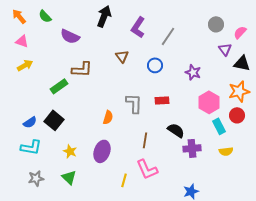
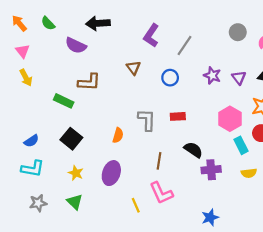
black arrow: (104, 16) -> (98, 23), moved, turned -115
pink triangle: (22, 41) -> (23, 51), turned 32
purple triangle: (225, 49) -> (239, 78), moved
yellow arrow: (25, 65) -> (26, 78), turned 91
purple star: (193, 72) -> (212, 75), moved
green rectangle: (59, 86) -> (64, 101), turned 60
black square: (54, 120) -> (71, 139), moved
yellow line: (124, 180) -> (136, 205), turned -40

